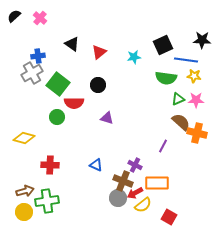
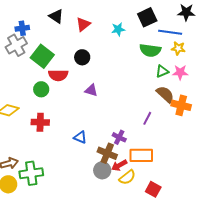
red cross: (50, 165) -> (40, 122), moved

